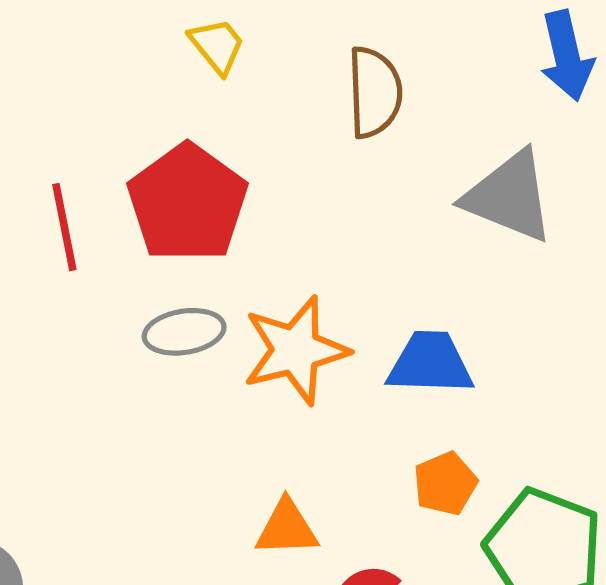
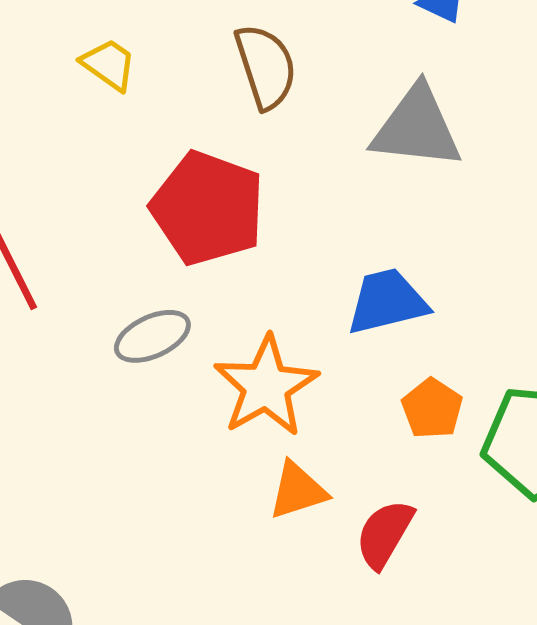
red pentagon: (187, 203) -> (208, 208), moved
orange star: (296, 350) -> (266, 386), moved

